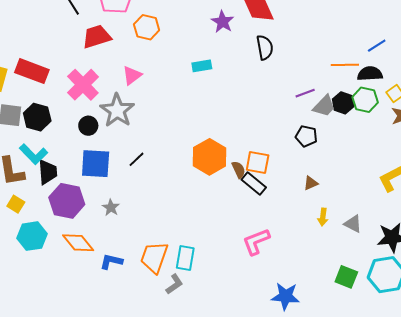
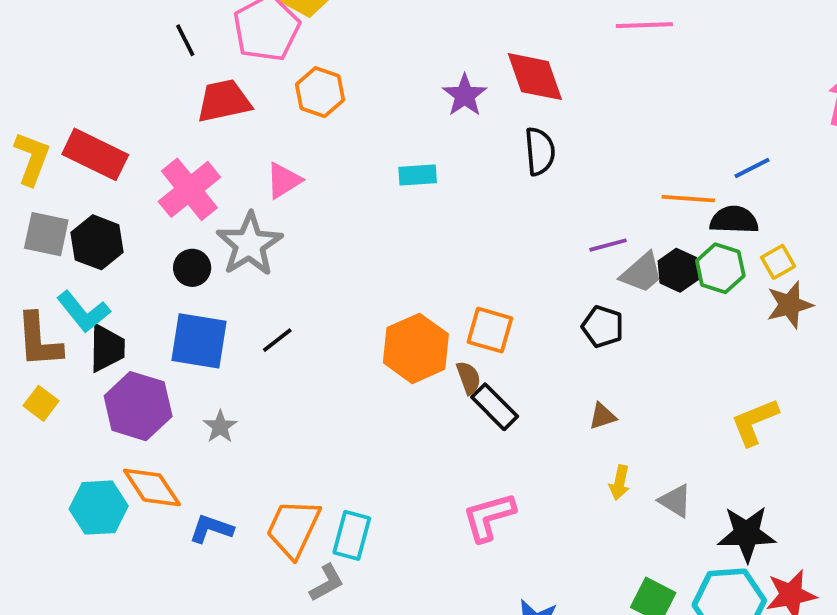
orange square: (258, 162) -> (490, 330), moved
cyan hexagon: (32, 236) -> (99, 508), moved

